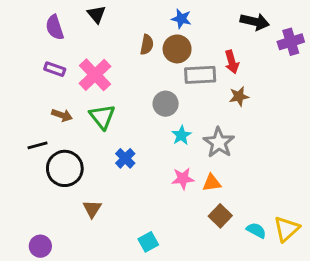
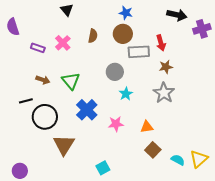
purple semicircle: (55, 27) -> (13, 27), moved
brown semicircle: (147, 45) -> (93, 36), moved
pink cross: (95, 75) -> (63, 43), moved, size x0.7
gray star: (219, 143) -> (164, 93), moved
blue cross: (125, 158) -> (87, 110), size x1.5
pink star: (183, 179) -> (116, 124), moved
brown triangle: (92, 209) -> (64, 145), size x1.6
purple circle: (40, 246) -> (20, 171), moved

